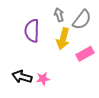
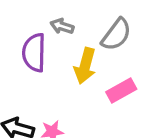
gray arrow: (59, 15) -> (62, 26), moved, turned -56

